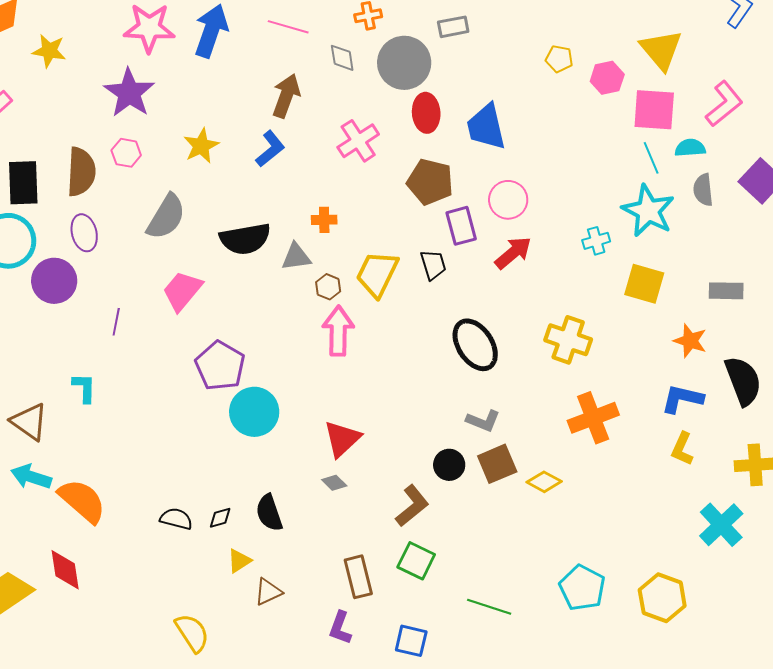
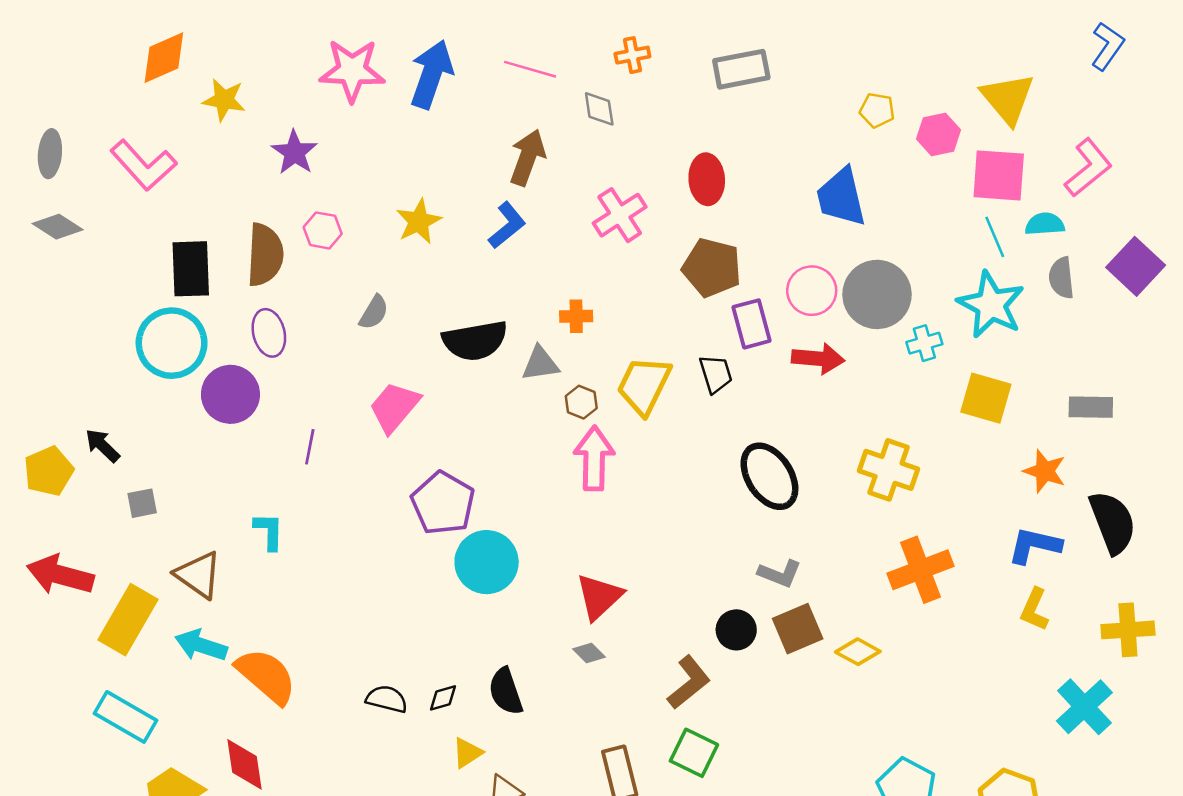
gray rectangle: (453, 27) -> (741, 69), size x1.4
gray circle: (404, 63) -> (877, 294), moved
purple star: (129, 93) -> (294, 152), moved, size x0.7
blue trapezoid: (486, 127) -> (841, 197), moved
gray semicircle: (166, 217) -> (374, 312), size x0.6
red arrow: (513, 253) -> (818, 358), turned 45

